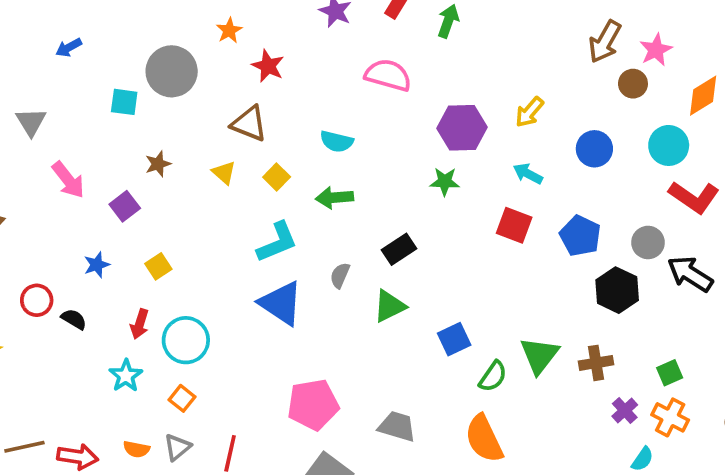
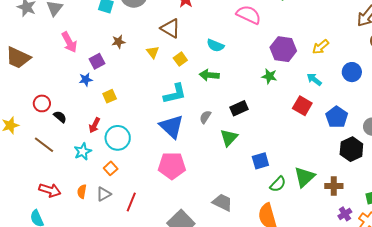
blue star: (97, 265) -> (86, 79), moved
green triangle: (389, 306) -> (229, 138), turned -30
pink pentagon: (313, 405) -> (172, 166), moved
brown line: (24, 447) -> (44, 145), moved, turned 40
orange semicircle: (136, 449) -> (82, 191), turned 80

